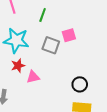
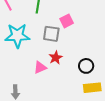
red star: (18, 66) -> (56, 58), moved

